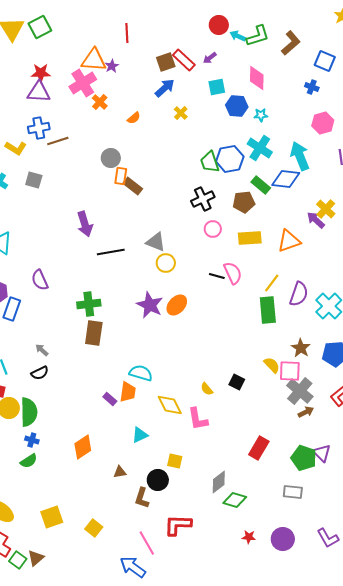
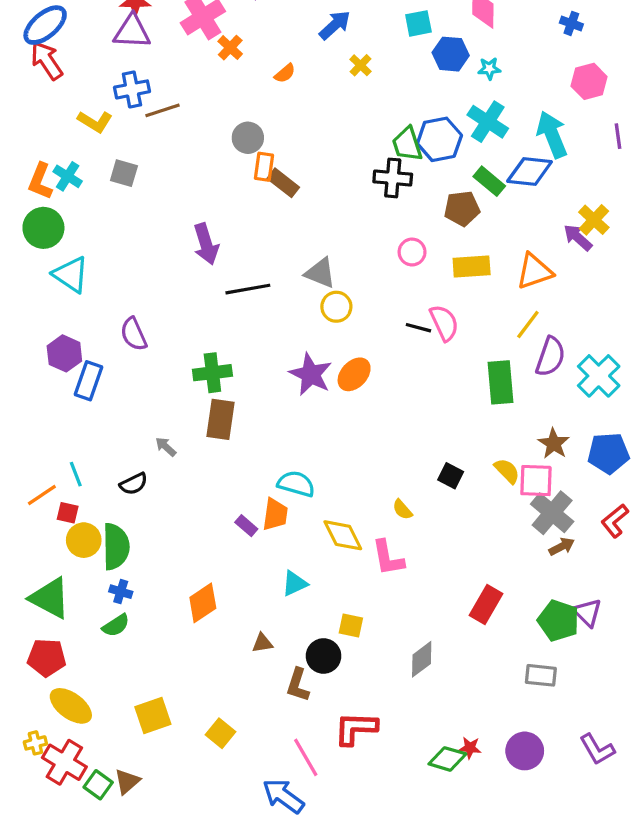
black cross: (203, 199) -> (393, 178), moved, turned 30
yellow line: (272, 283) -> (528, 324), moved
gray arrow: (42, 350) -> (166, 447), moved
black square: (237, 382) -> (451, 476), moved
green diamond: (235, 500) -> (447, 759), moved

